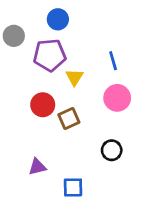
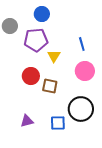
brown square: (69, 119) -> (50, 86), turned 35
black circle: (112, 150) -> (81, 109), size x1.6
blue square: (73, 187) -> (58, 123), moved

